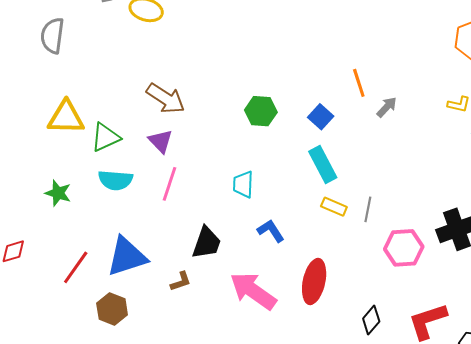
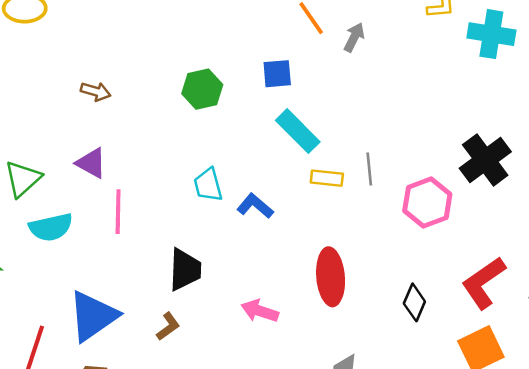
brown arrow: (166, 98) -> (96, 91), moved, size x0.6
blue square: (321, 117) -> (277, 74), turned -30
blue L-shape: (271, 231) -> (255, 206), moved
pink arrow: (253, 291) -> (260, 311), size x0.6

